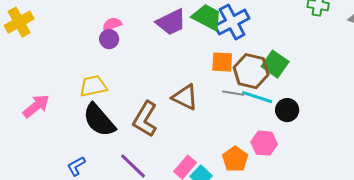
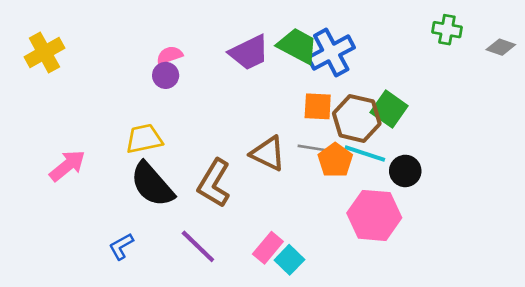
gray line: (233, 93) -> (312, 148), moved
pink hexagon: (264, 143) -> (374, 215), size x1.5
orange pentagon: (235, 159) -> (335, 160), moved

